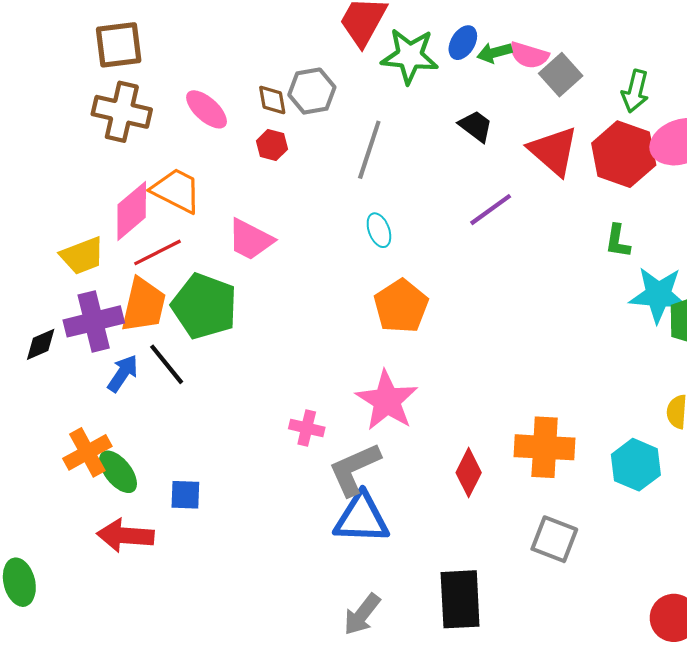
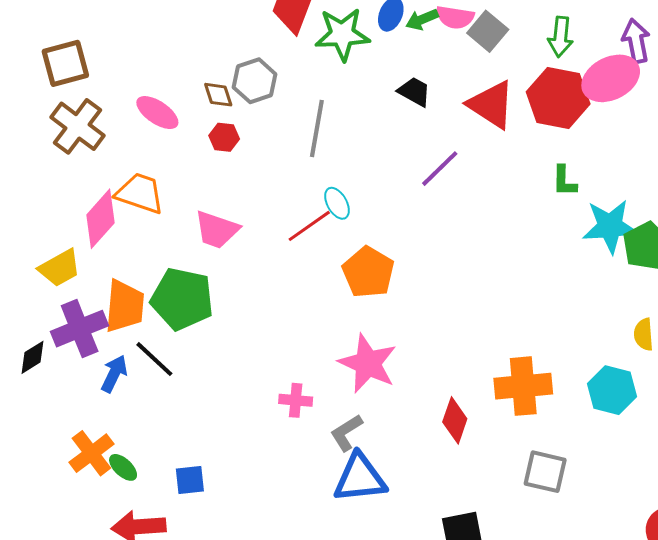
brown cross: (122, 112) -> (78, 126), turned 32
red line: (157, 252) -> (309, 226), moved
gray L-shape: (354, 469) -> (346, 433), size x0.7
green ellipse: (118, 472) -> (123, 467), size x0.7

